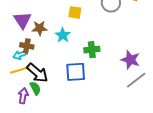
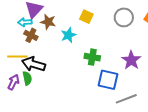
cyan arrow: (20, 55) -> (25, 22), moved
purple star: (130, 60) -> (131, 60), moved
blue square: (76, 72) -> (108, 80), moved
black arrow: (37, 73) -> (33, 64), turned 140

